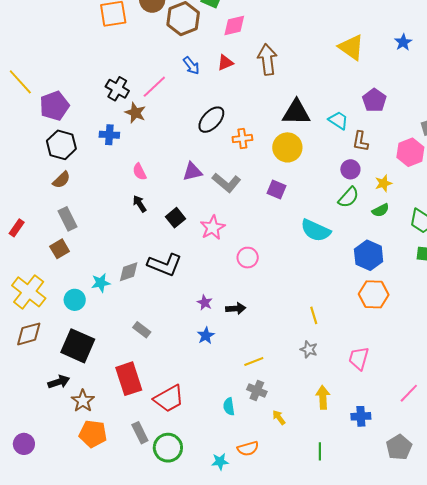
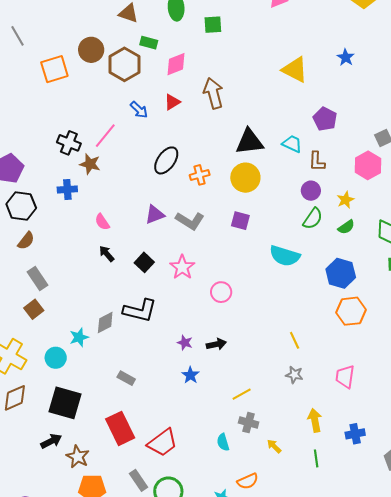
green line: (320, 451) -> (316, 458), moved

